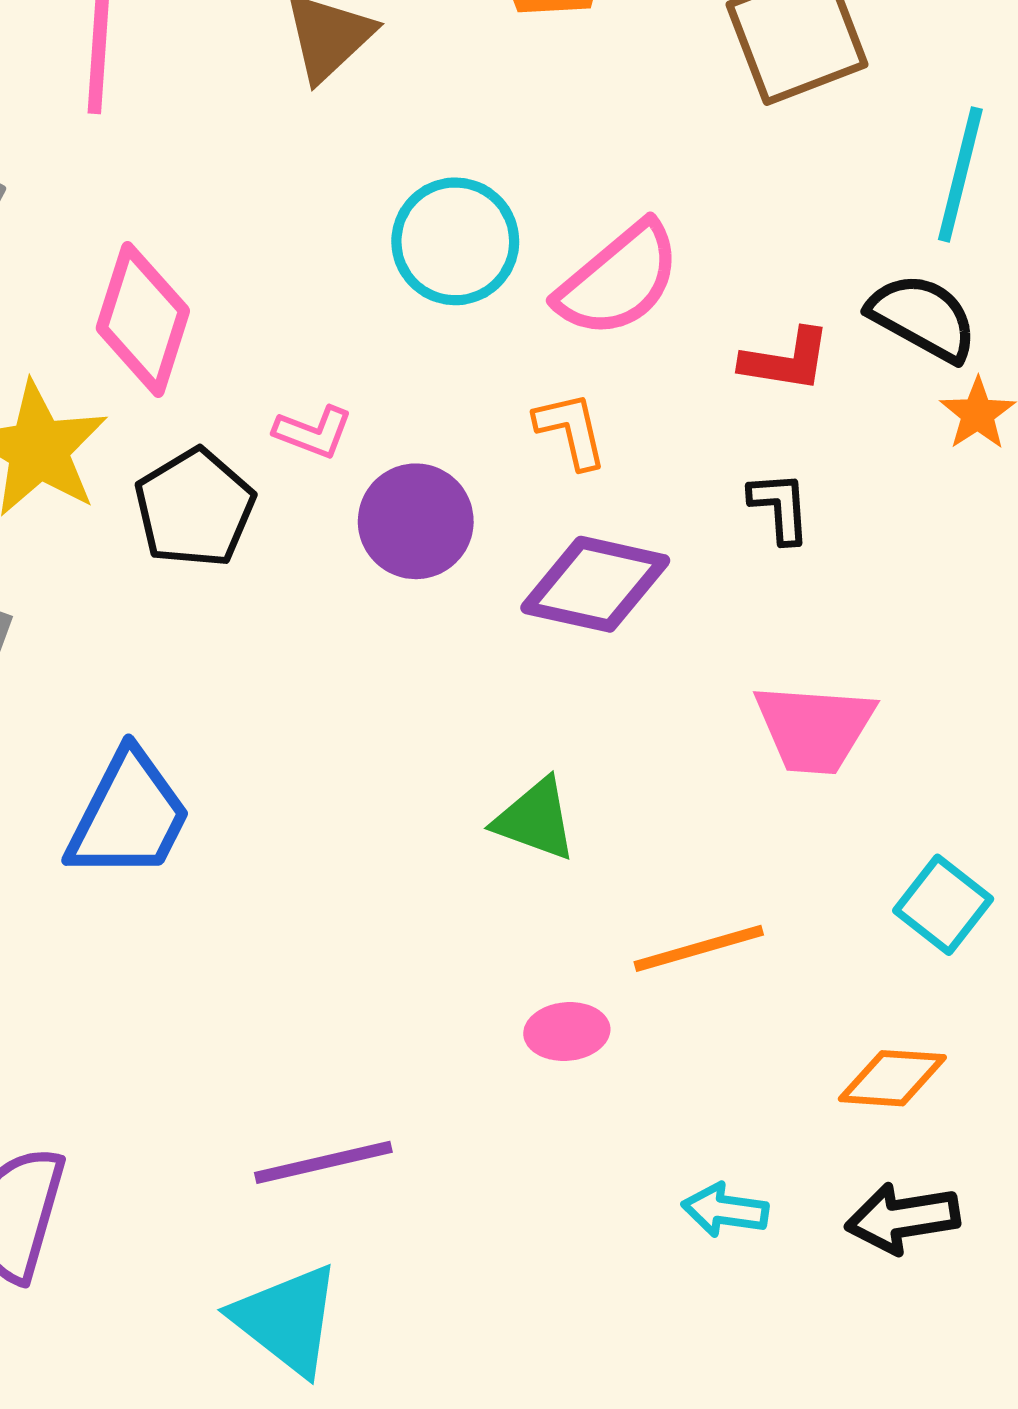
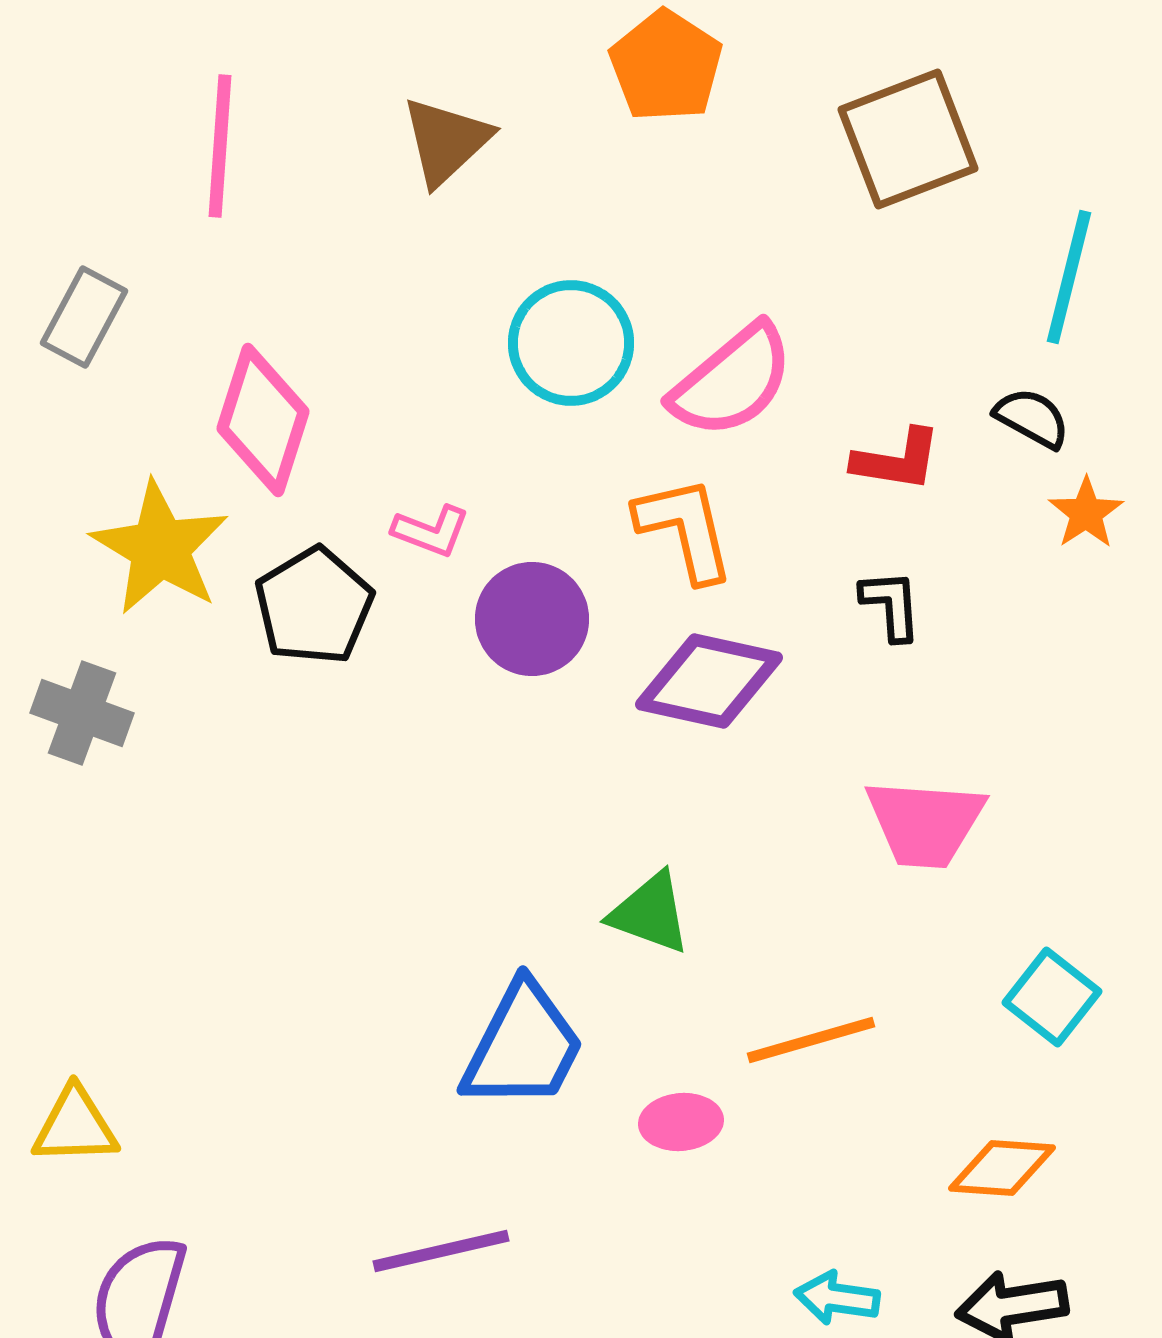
black semicircle: (923, 317) -> (1032, 418), size x0.7
orange L-shape: (571, 430) -> (685, 529), size x1.4
blue trapezoid: (129, 815) -> (523, 1046), moved

